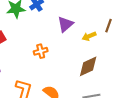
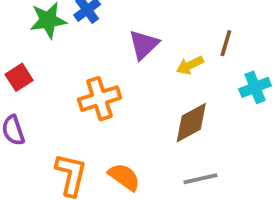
orange cross: (41, 51) -> (100, 99), size x1.5

